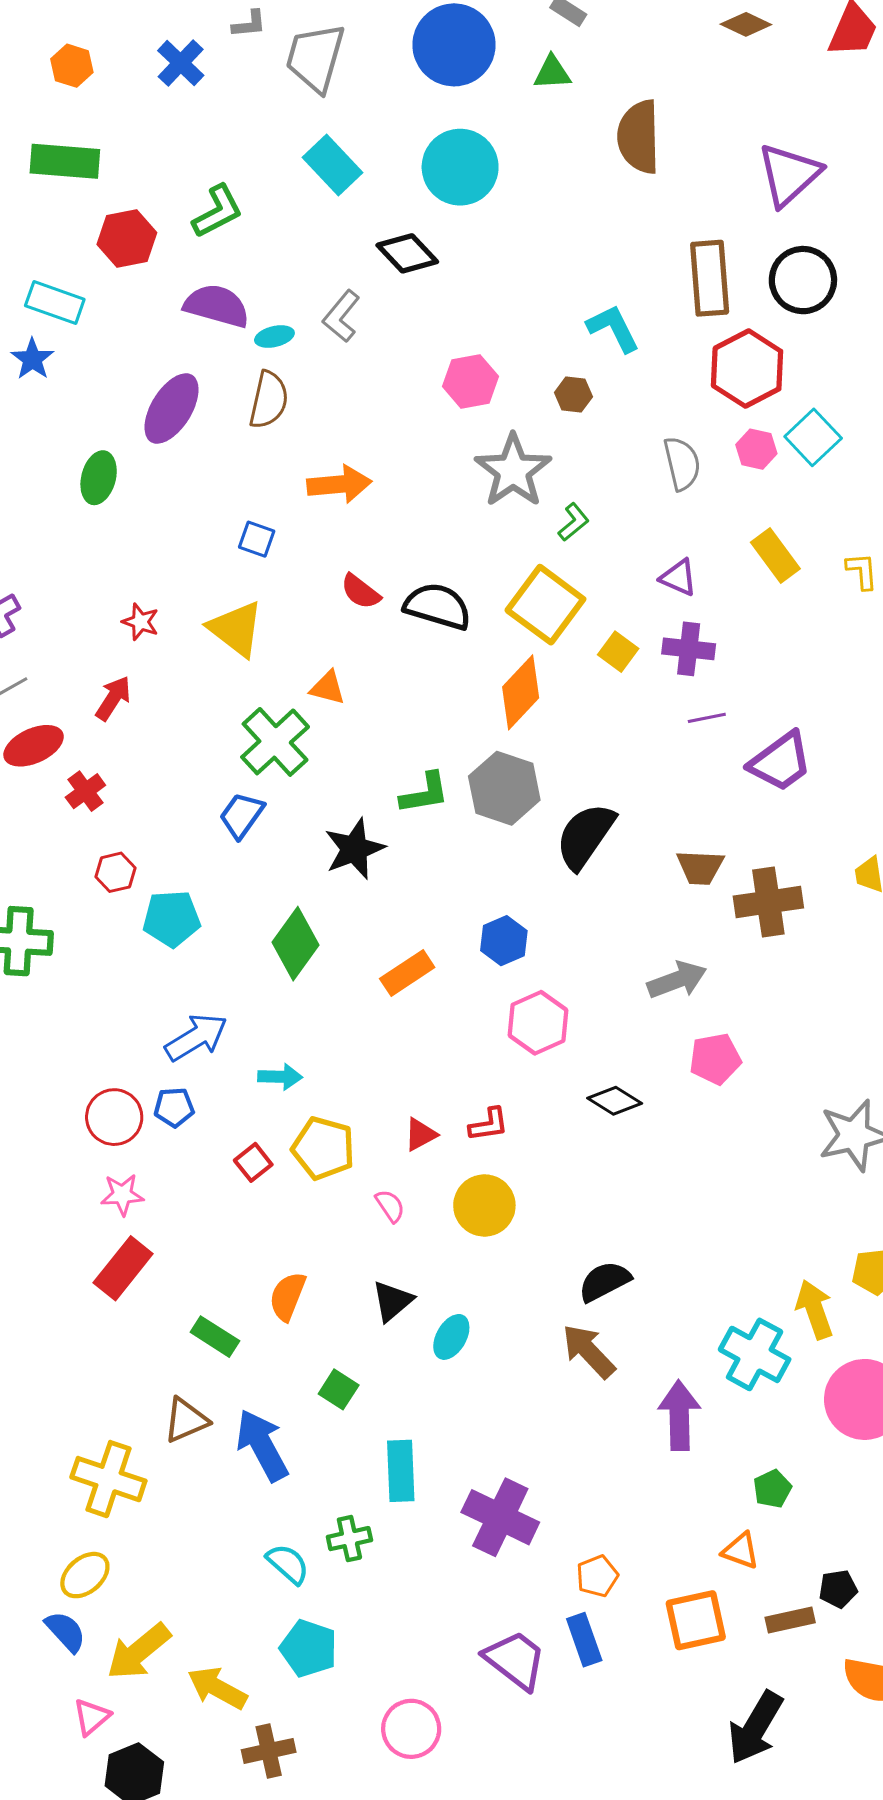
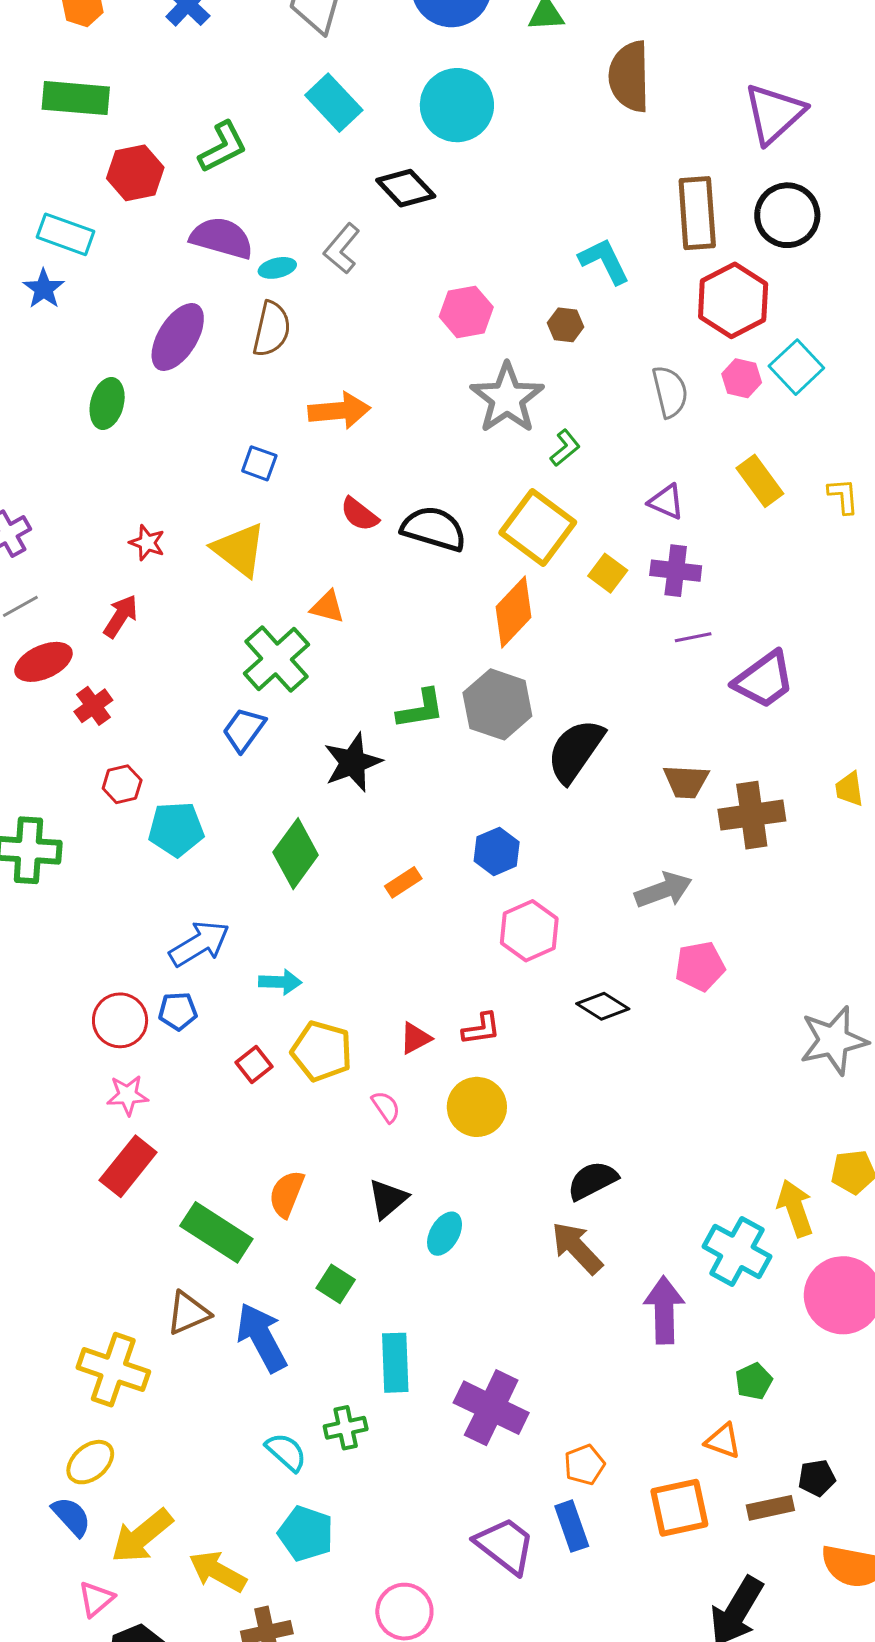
orange rectangle: (407, 973) -> (403, 882), size x0.7
green rectangle: (215, 1337) -> (216, 1232), size x1.5

